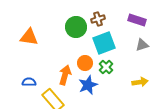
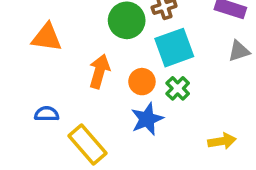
orange arrow: (65, 75) -> (99, 71), moved
yellow arrow: (140, 82) -> (222, 141), moved

